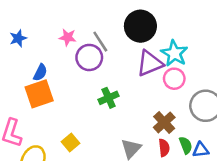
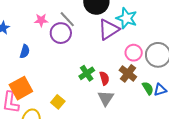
pink circle: (174, 79) -> (134, 53), moved
orange square: (39, 94) -> (21, 88), moved
green cross: (109, 98) -> (87, 73), moved
red semicircle: (164, 148) -> (104, 78), moved

